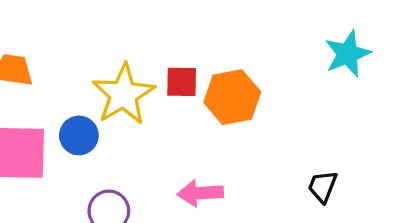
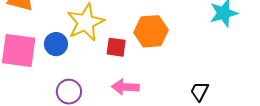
red square: (182, 82) -> (116, 47), moved

